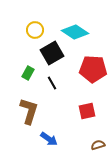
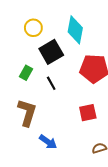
cyan diamond: (75, 32) -> (75, 30), turned 68

